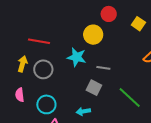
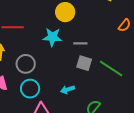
gray circle: (43, 69) -> (26, 64), moved
gray square: (94, 88) -> (84, 63), moved

